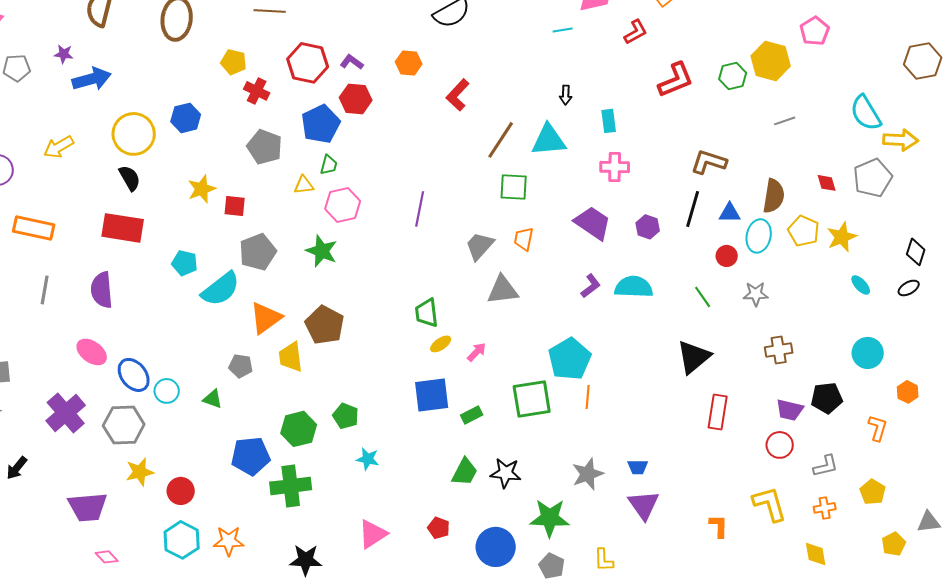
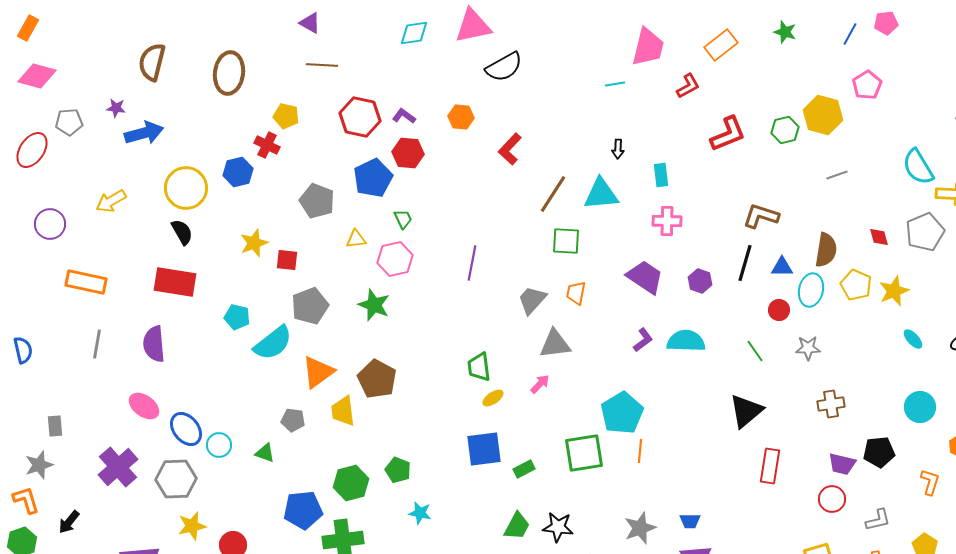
red cross: (257, 91) -> (267, 145), moved
green trapezoid: (329, 165) -> (403, 219), moved, turned -40
pink arrow: (477, 352) -> (540, 384), moved

